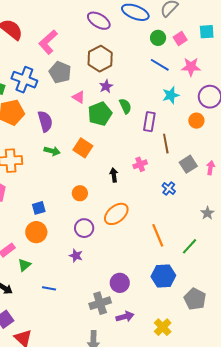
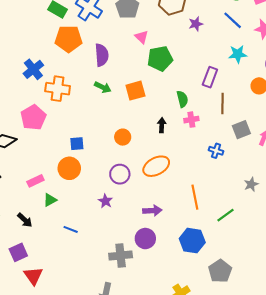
purple star: (106, 86) -> (196, 24), moved
green semicircle: (125, 106) -> (182, 99), moved
orange square: (83, 148) -> (135, 91), turned 30
blue cross: (169, 189) -> (216, 151), turned -32
purple arrow: (125, 317) -> (152, 211), moved

